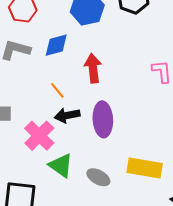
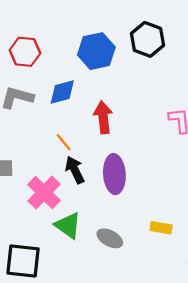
black arrow: (67, 115) -> (75, 170), turned 75
yellow rectangle: (145, 168) -> (161, 228), size x0.6

